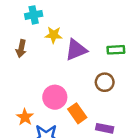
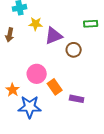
green rectangle: (116, 50) -> (91, 24), moved
brown circle: (105, 82) -> (74, 50), moved

